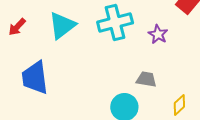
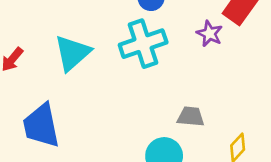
purple star: (158, 34) -> (209, 34), moved

